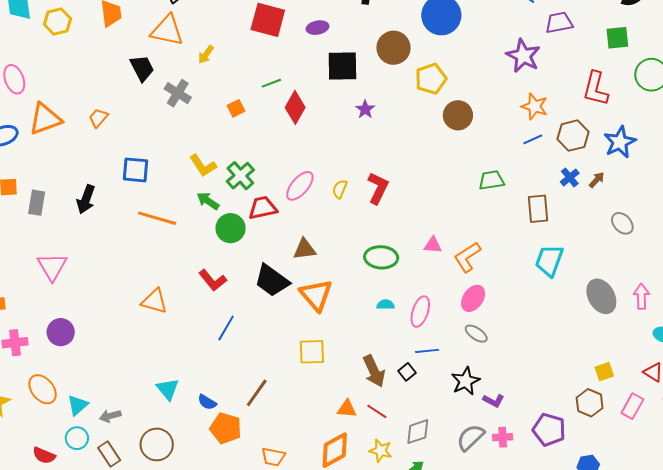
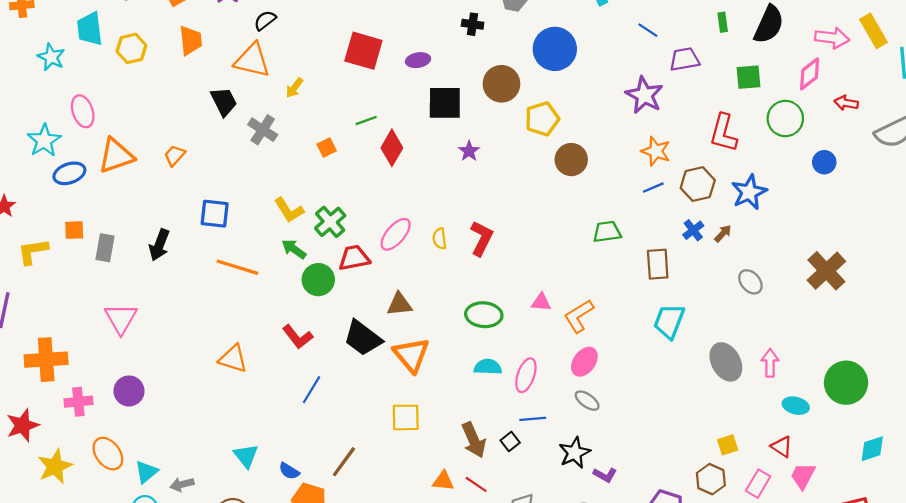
yellow semicircle: (340, 189) -> (440, 239), turned -30
cyan semicircle: (386, 305) -> (488, 367), size x1.4

